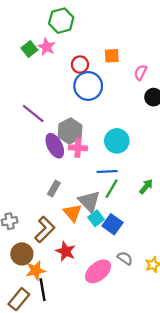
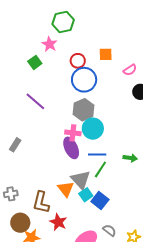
green square: (29, 49) -> (35, 62), moved
pink semicircle: (140, 72) -> (130, 70), turned -152
gray hexagon: (70, 131) -> (84, 110), moved
cyan circle: (117, 141) -> (93, 129), moved
purple ellipse: (55, 146) -> (71, 148), moved
green arrow: (146, 186) -> (130, 158), moved, turned 56
gray rectangle: (54, 189) -> (15, 145), moved
brown L-shape: (45, 229) -> (41, 202), turned 145

